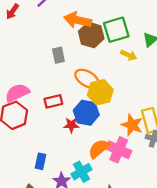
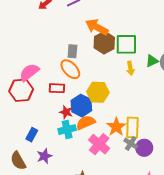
yellow arrow: (129, 55) -> (130, 68), turned 40
orange ellipse: (87, 79) -> (70, 69), moved
pink semicircle: (17, 93) -> (29, 72), turned -30
orange semicircle: (99, 149) -> (86, 123), moved
cyan cross: (81, 172) -> (67, 130), moved

